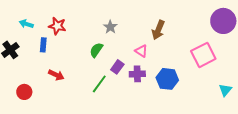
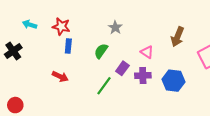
brown arrow: (158, 30) -> (177, 37), moved
blue rectangle: (43, 45) -> (68, 46), moved
red circle: (24, 92) -> (15, 105), moved

